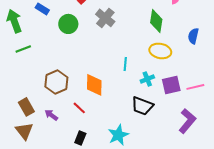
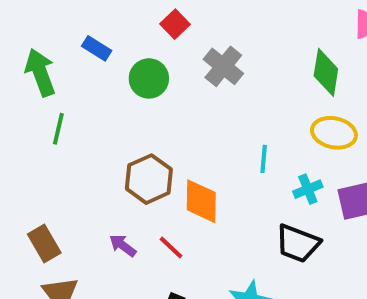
green line: (23, 49) -> (58, 129), turned -56
brown hexagon: (56, 82) -> (149, 179), moved
brown rectangle: (26, 107) -> (44, 243), moved
purple arrow: (51, 115) -> (123, 245), moved

